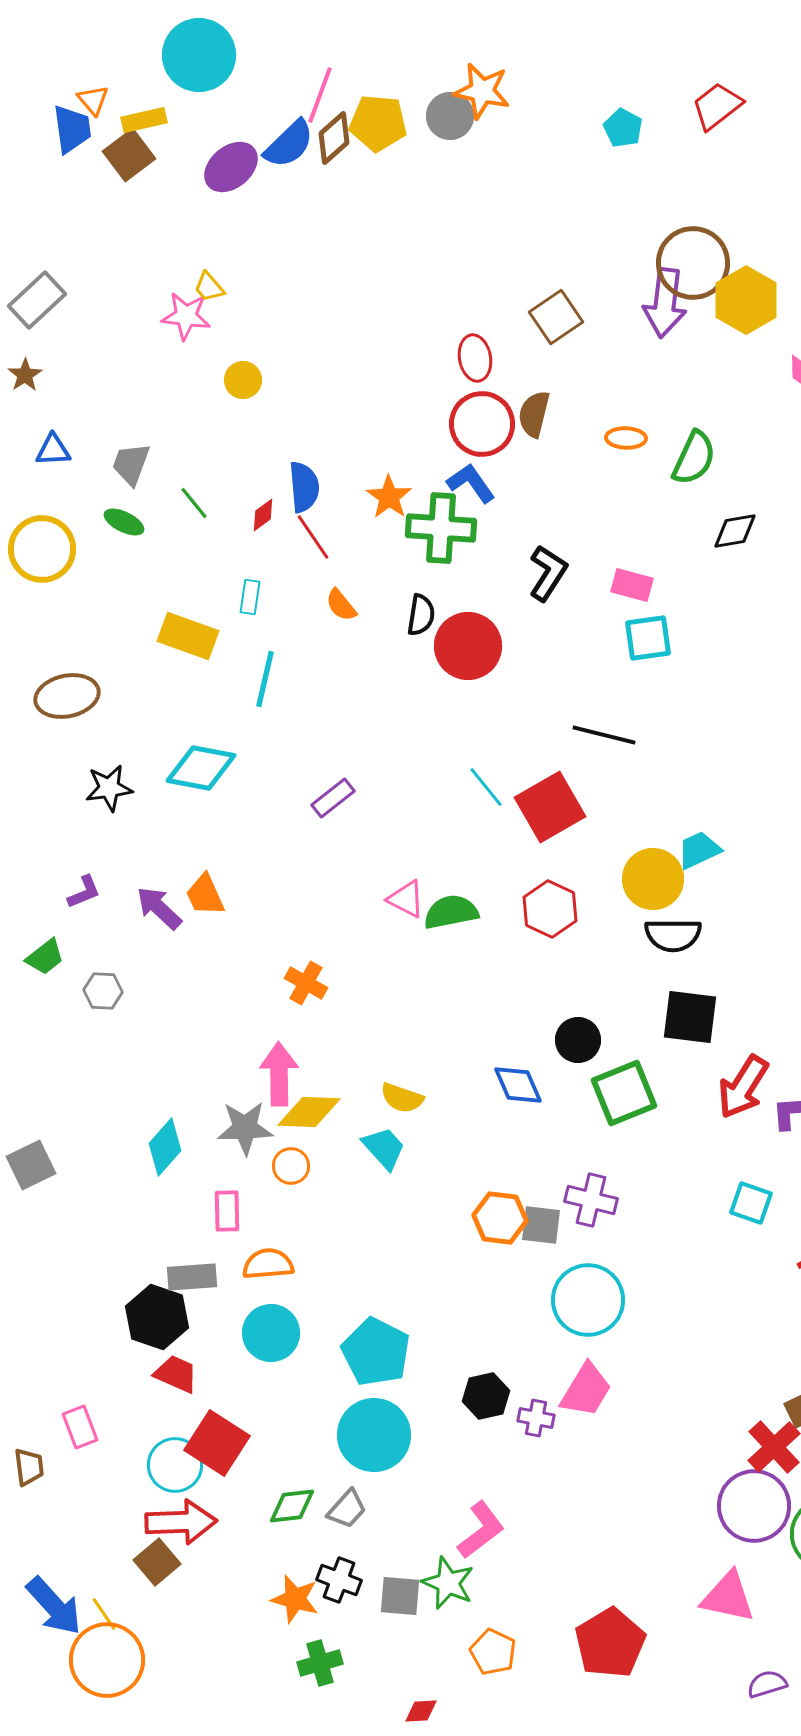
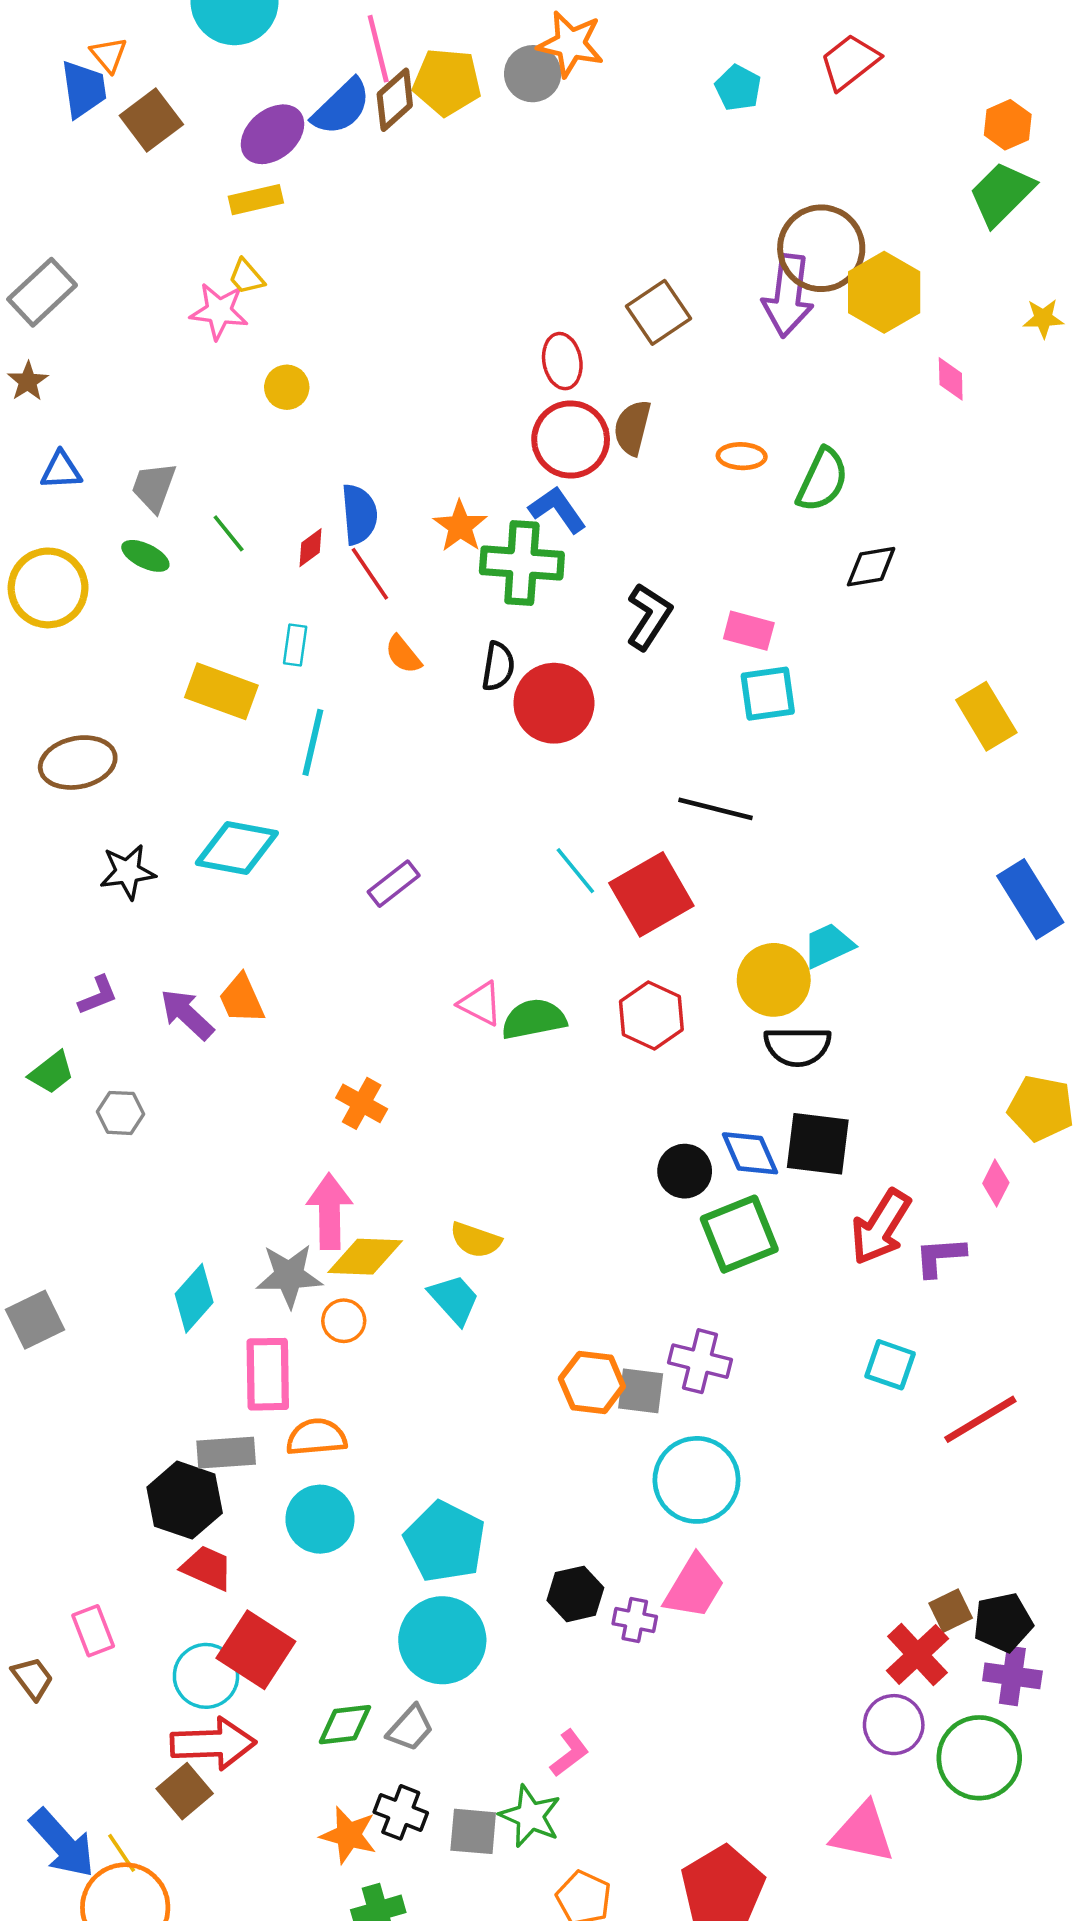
pink line: (320, 95) -> (378, 49), turned -34
yellow rectangle: (144, 120) -> (256, 200), moved
blue diamond: (518, 1085) -> (750, 1153), moved
pink rectangle: (227, 1211) -> (268, 1374), size x1.5
brown trapezoid: (29, 1467) -> (33, 1678), turned -30
purple circle: (754, 1506) -> (894, 1725), size x0.7
pink L-shape: (481, 1530) -> (569, 1753), size x0.7

